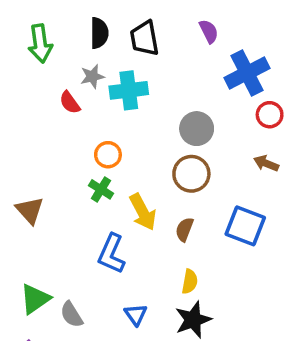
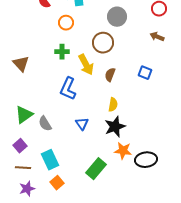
orange circle: (108, 155) -> (66, 23), moved
brown circle: (191, 174) -> (103, 43), moved
green cross: (101, 189) -> (62, 52), turned -32
blue square: (245, 226) -> (145, 73), size x0.6

